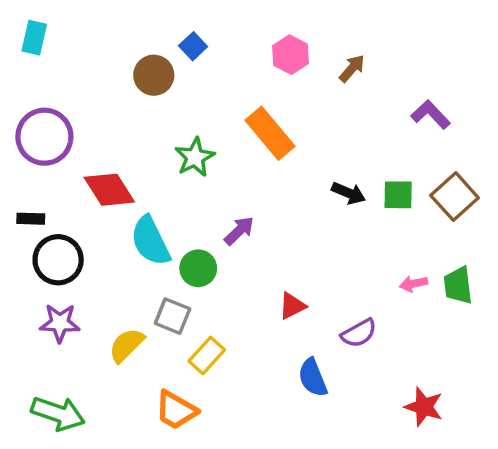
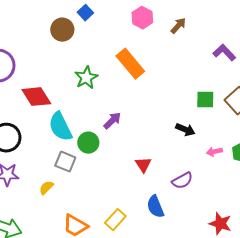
black arrow: (349, 193) -> (185, 130), moved
red triangle: (292, 306) -> (143, 165), turned -36
gray square: (173, 316) -> (65, 162), moved
yellow semicircle: (126, 345) -> (46, 188), size x0.7
yellow rectangle: (207, 355) -> (115, 220), moved

